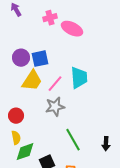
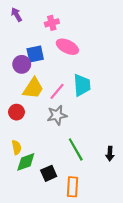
pink ellipse: (72, 29) -> (67, 47), moved
blue square: (40, 59) -> (35, 54), moved
red circle: (16, 116) -> (16, 112), moved

